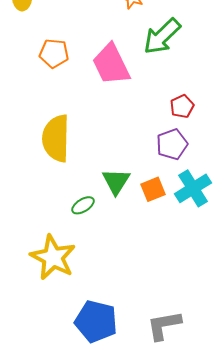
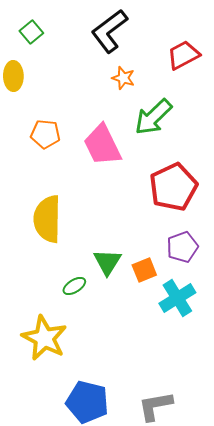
red pentagon: (182, 106) -> (173, 187), size x2.0
purple pentagon: (172, 144) -> (182, 247), moved
cyan cross: (193, 188) -> (177, 298), moved

